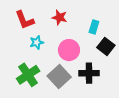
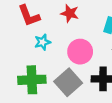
green cross: (28, 75) -> (32, 80), turned 30

